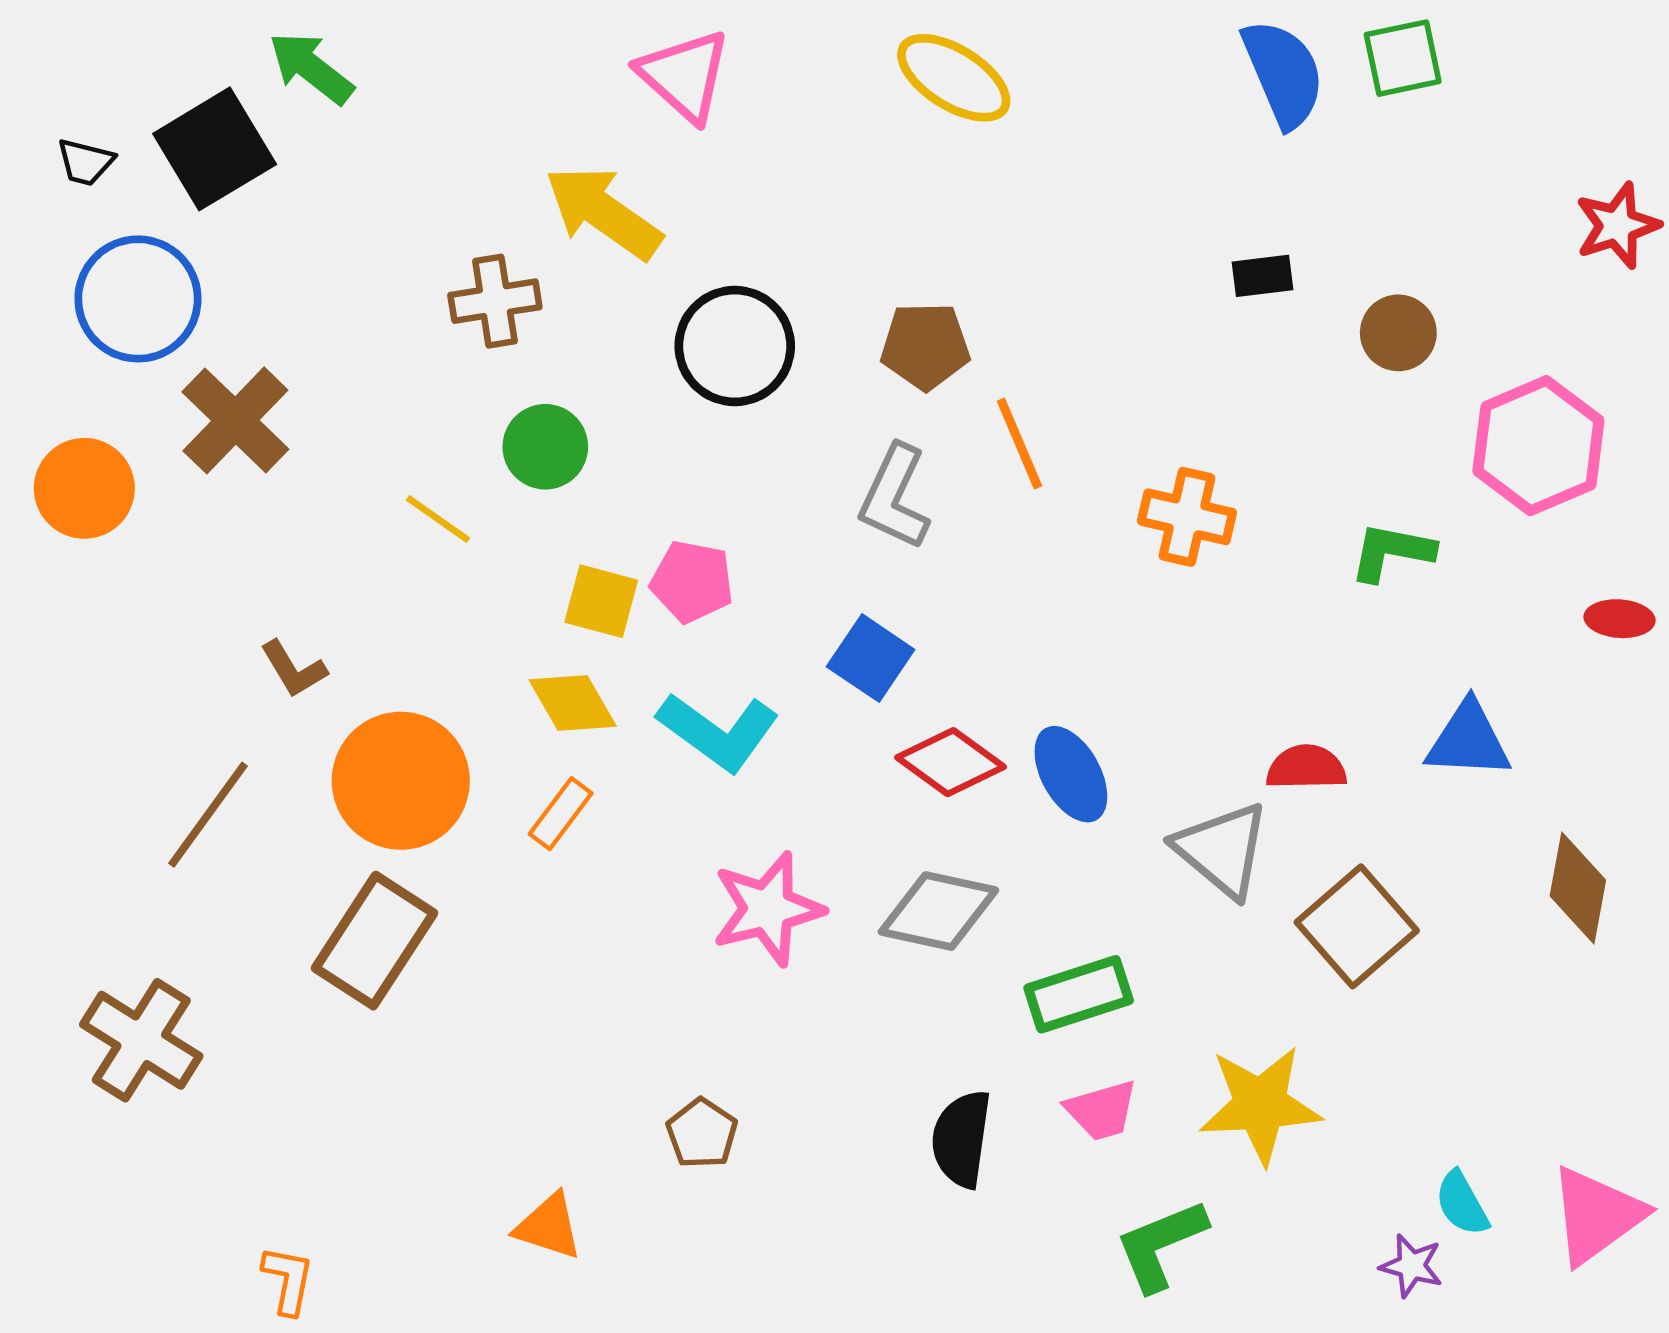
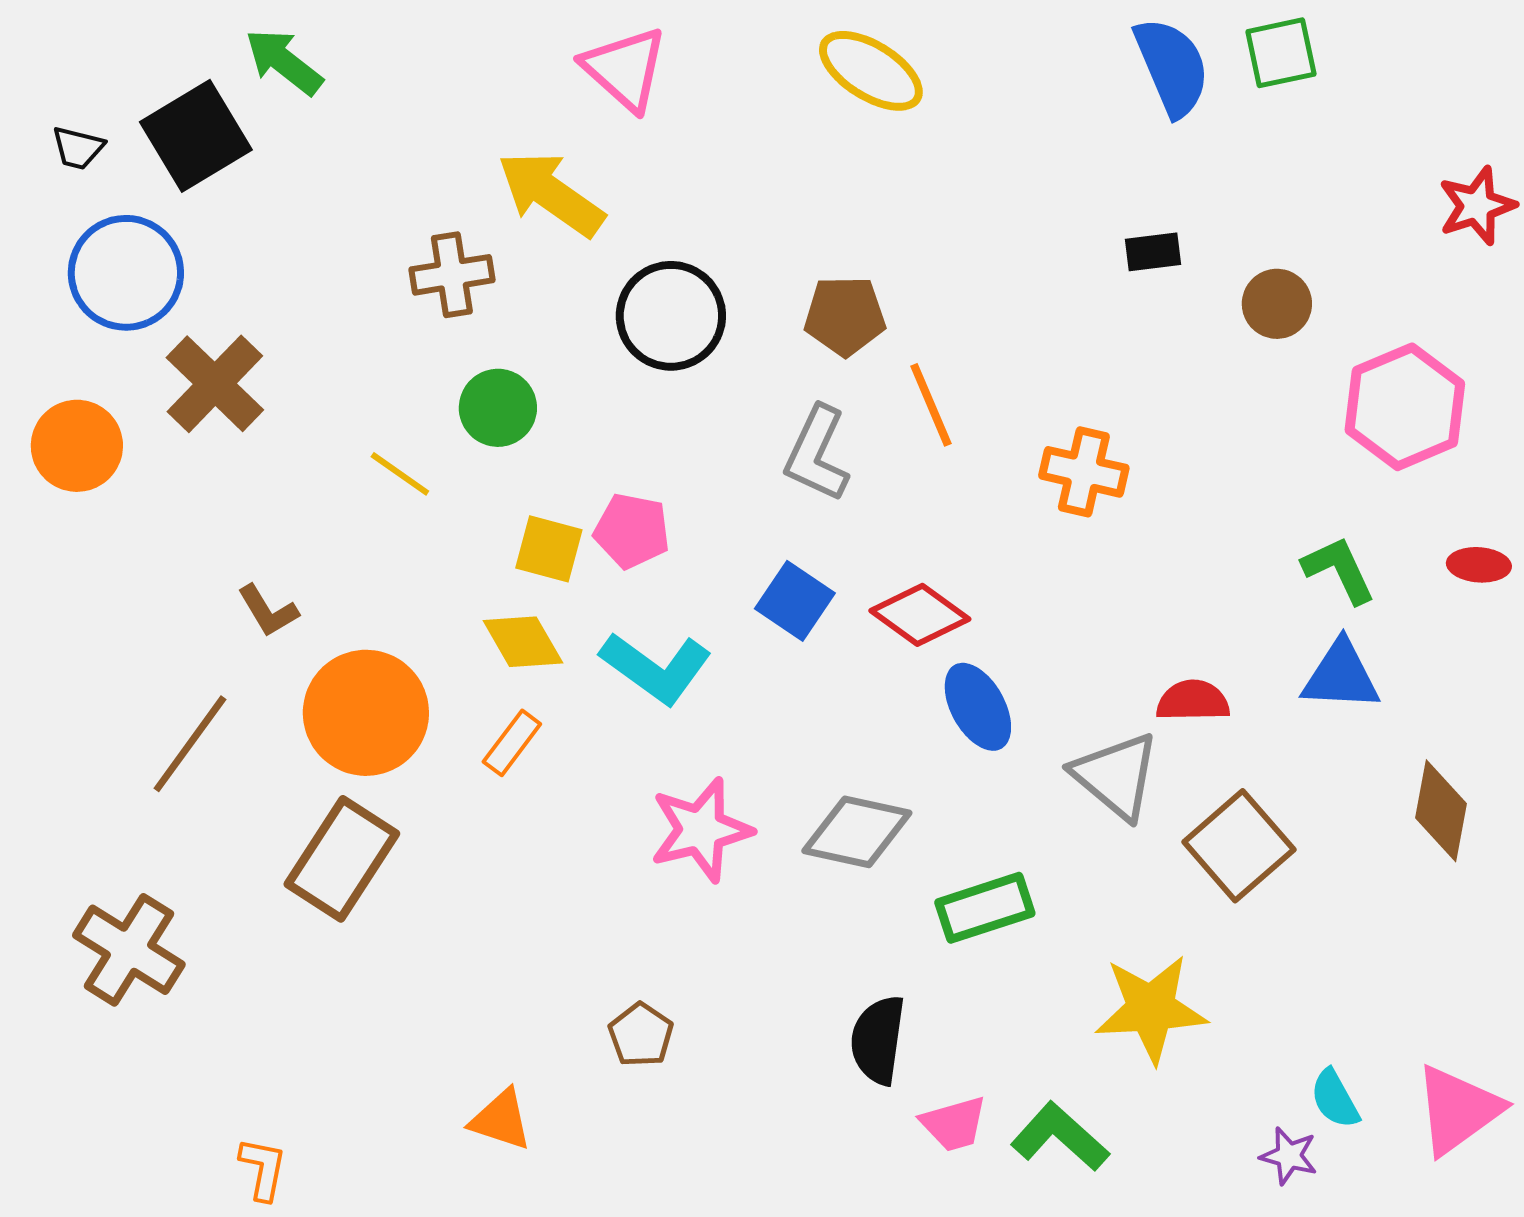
green L-shape: (1392, 552) -> (1339, 570), moved, turned 54
red diamond: (950, 762) -> (920, 615), moved
pink trapezoid: (1102, 1110) -> (954, 1124), moved
green L-shape: (1161, 1245) -> (1060, 1137), turned 64

